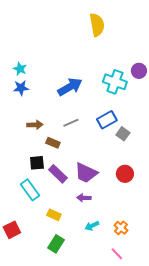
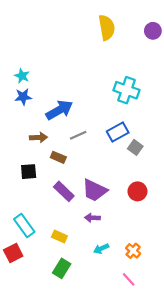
purple circle: (139, 71) -> (153, 31), moved
blue arrow: (70, 87) -> (59, 110), moved
black square: (37, 163) -> (29, 172), moved
cyan rectangle: (30, 190) -> (24, 225), moved

